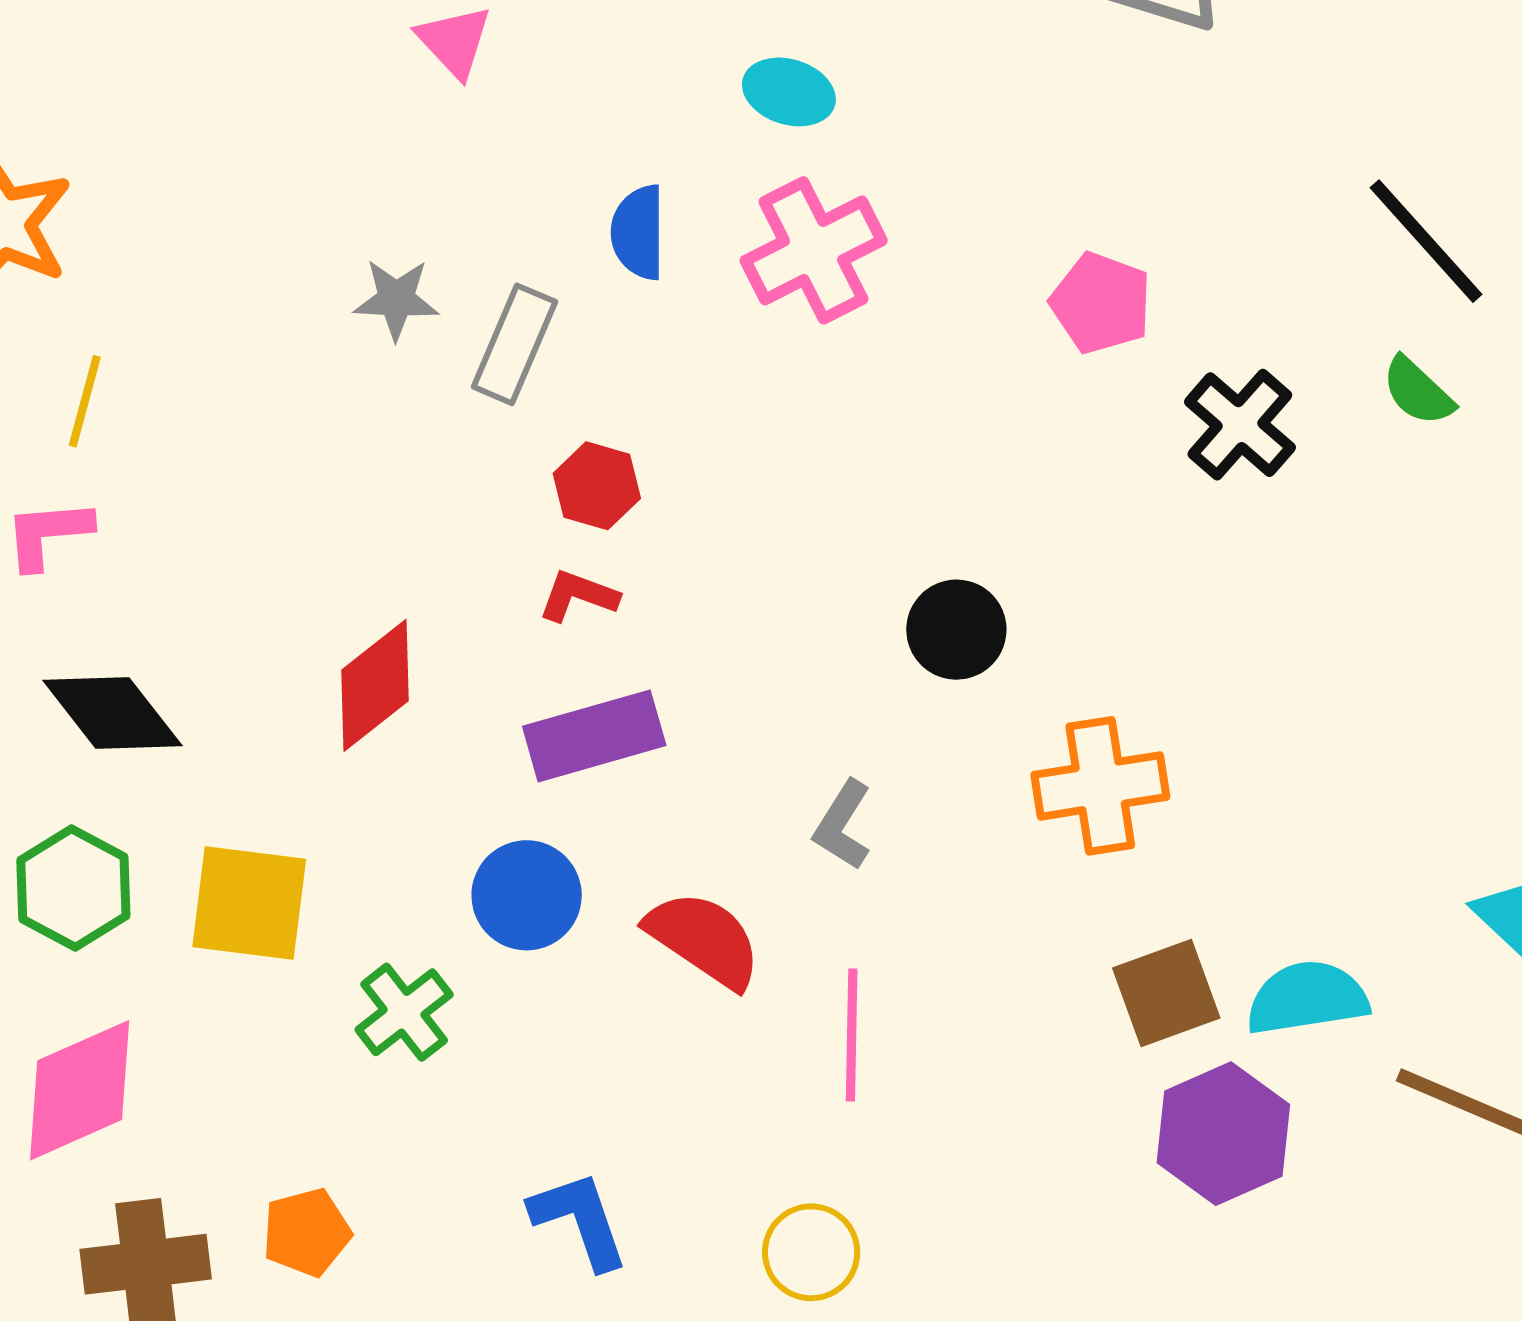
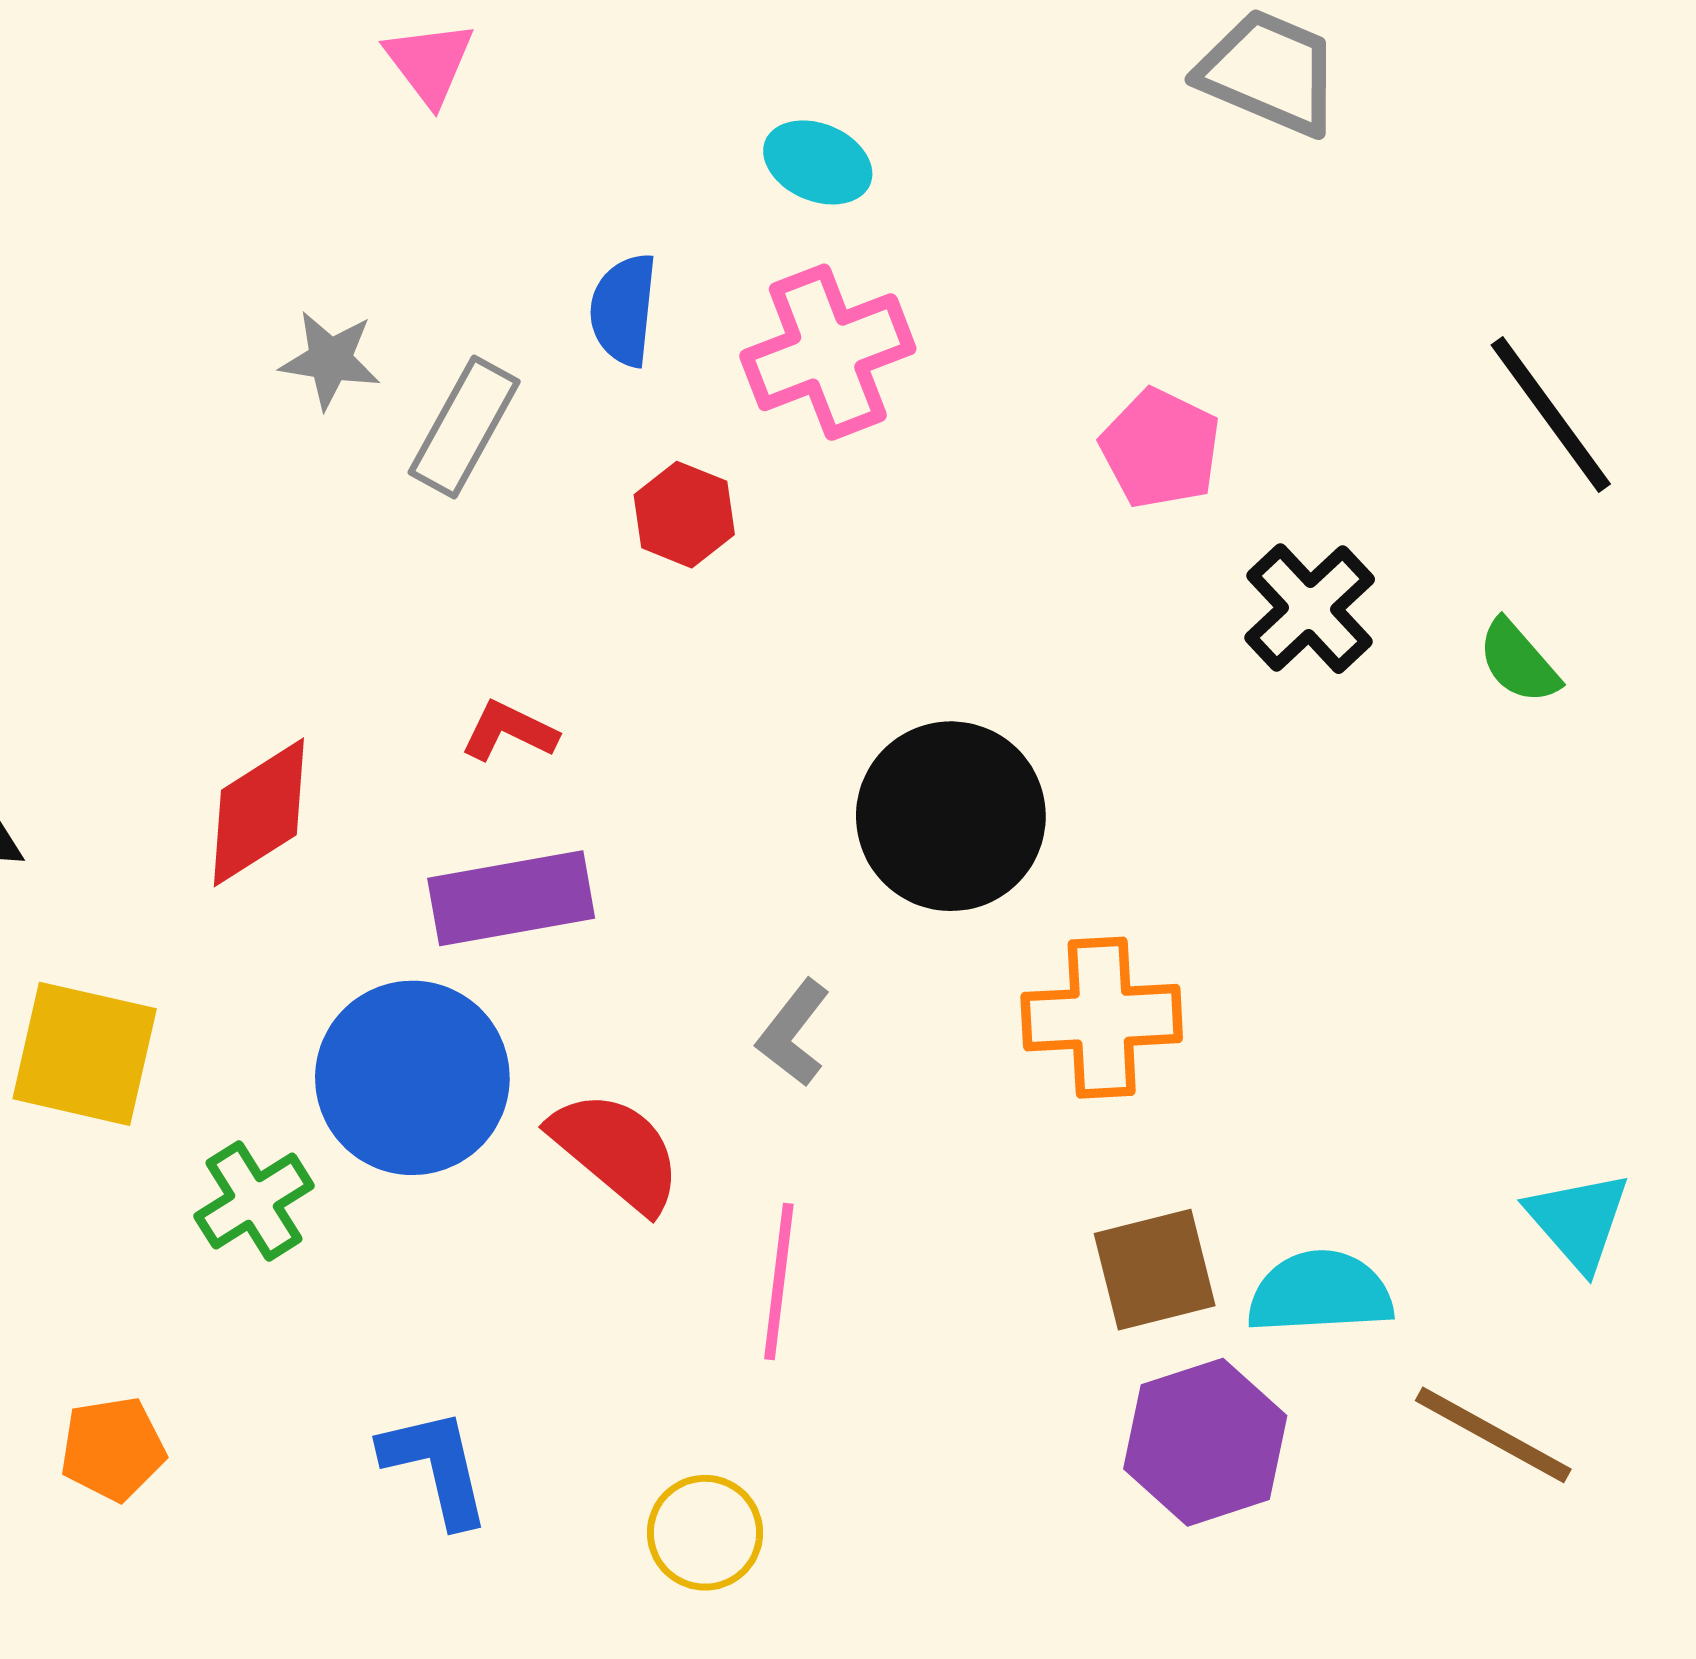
green semicircle: (1418, 391) -> (1518, 662), moved
red hexagon: (597, 486) -> (684, 515), moved
black circle: (956, 630) -> (951, 816), size x1.6
blue circle: (527, 895) -> (412, 1078), size x1.5

